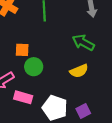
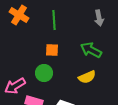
orange square: (22, 50) -> (52, 50), moved

